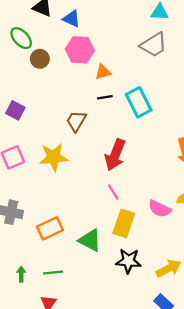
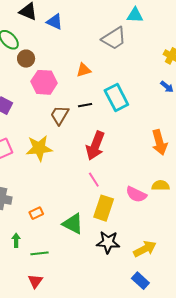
gray trapezoid: (154, 45) -> (114, 38), moved
pink hexagon: (80, 50) -> (44, 82), moved
black line: (105, 97) -> (85, 105), moved
orange rectangle: (50, 228) -> (36, 213), size x0.6
green arrow: (21, 274) -> (16, 240), moved

